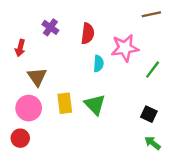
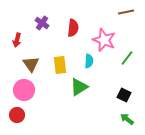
pink star: (125, 48) -> (104, 40), turned 30
cyan semicircle: (98, 64) -> (89, 61), moved
yellow rectangle: (65, 103) -> (60, 65), moved
green triangle: (95, 104) -> (79, 87), turned 42

